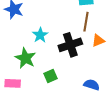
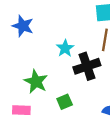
cyan star: (40, 35) -> (65, 48), moved

